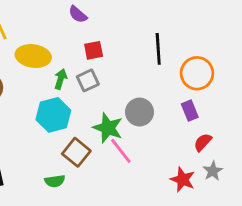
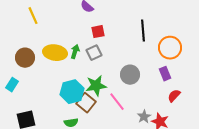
yellow ellipse: (33, 56) -> (55, 53), moved
cyan hexagon: (53, 115) -> (72, 92), moved
green star: (108, 128) -> (96, 86), moved, turned -30
gray star: (213, 171) -> (144, 117), moved

